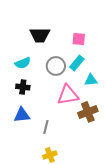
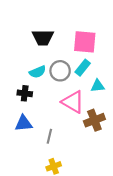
pink square: (79, 39) -> (85, 42), size x1.6
cyan semicircle: (23, 63) -> (38, 72), moved
pink triangle: (68, 95) -> (73, 102), turned 40

